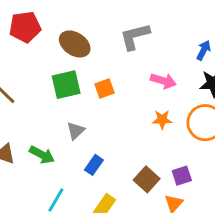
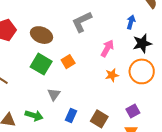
pink arrow: (163, 81) -> (107, 48), turned -66
green square: (66, 85) -> (41, 64), turned -35
brown square: (147, 179) -> (99, 119), moved

